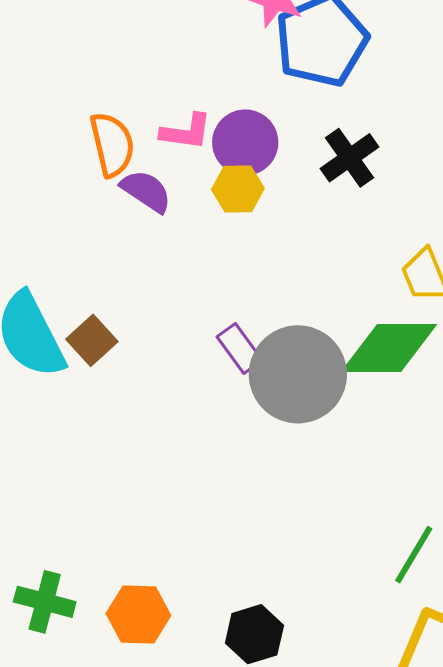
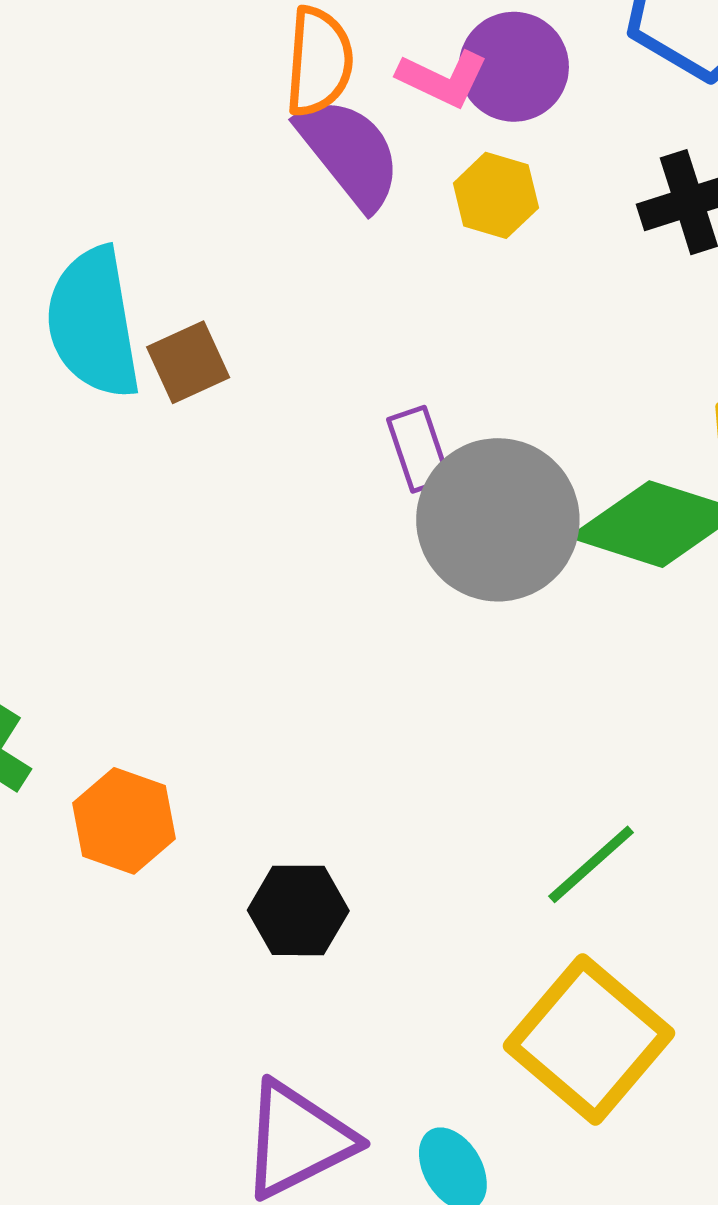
purple circle: (245, 142) -> (514, 67), moved
purple semicircle: (146, 191) -> (349, 153), size x1.4

